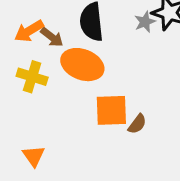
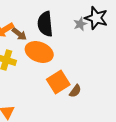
orange square: (111, 110) -> (58, 82), turned -30

